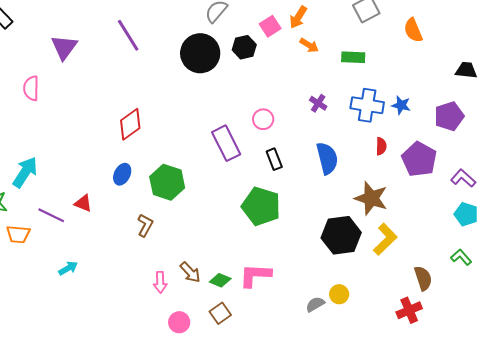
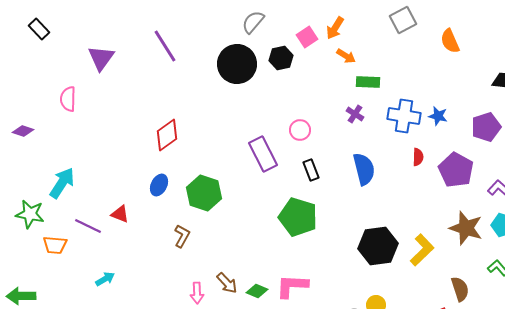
green rectangle: (353, 57) -> (368, 82), moved
brown star: (371, 198) -> (466, 228), moved

